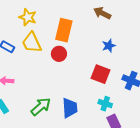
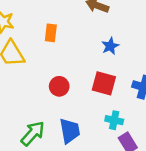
orange rectangle: (64, 30) -> (51, 33), size x0.6
red circle: (59, 54) -> (59, 86), moved

